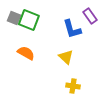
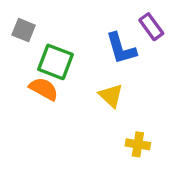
green square: (29, 20) -> (55, 62), moved
yellow cross: (73, 86) -> (138, 144), moved

